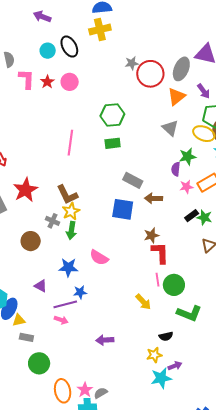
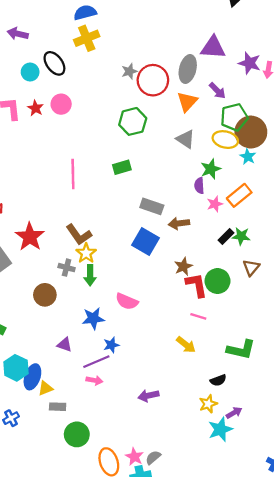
green hexagon: (112, 115) -> (133, 121), moved
blue square: (123, 209) -> (145, 242), turned 30
pink line: (158, 280) -> (198, 316), turned -56
green circle: (174, 285) -> (217, 281), moved

